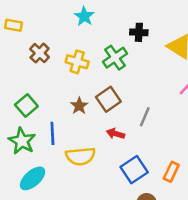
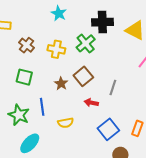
black cross: (139, 32) -> (102, 22), size x1.5
green square: (26, 106) -> (24, 77), moved, turned -30
yellow semicircle: (80, 156) -> (66, 123), size x0.7

